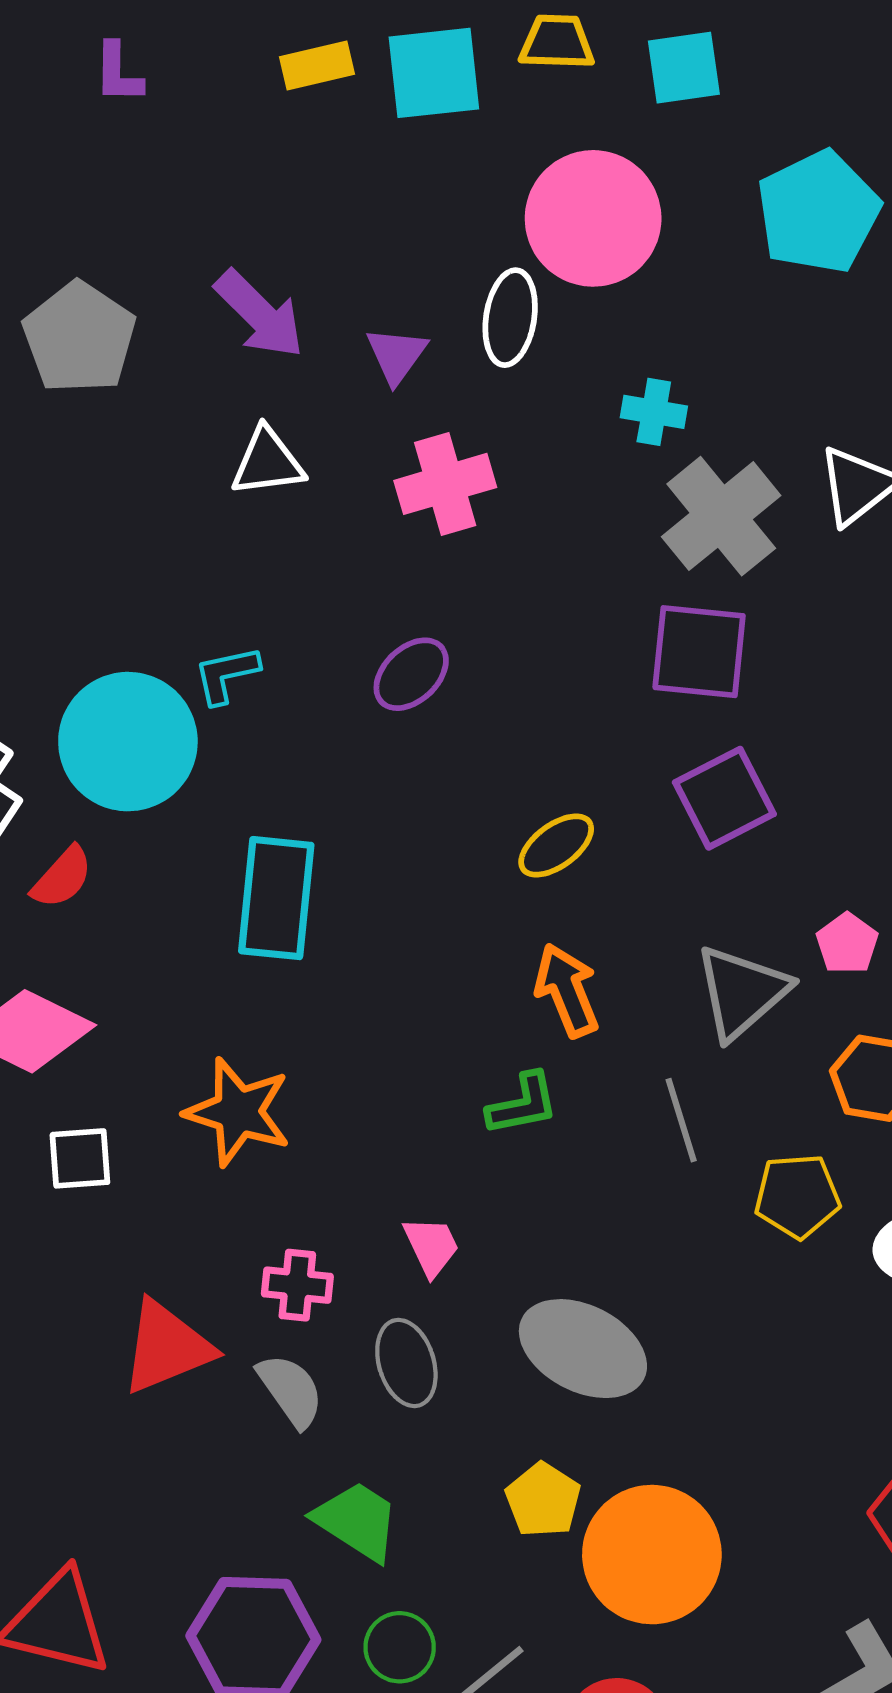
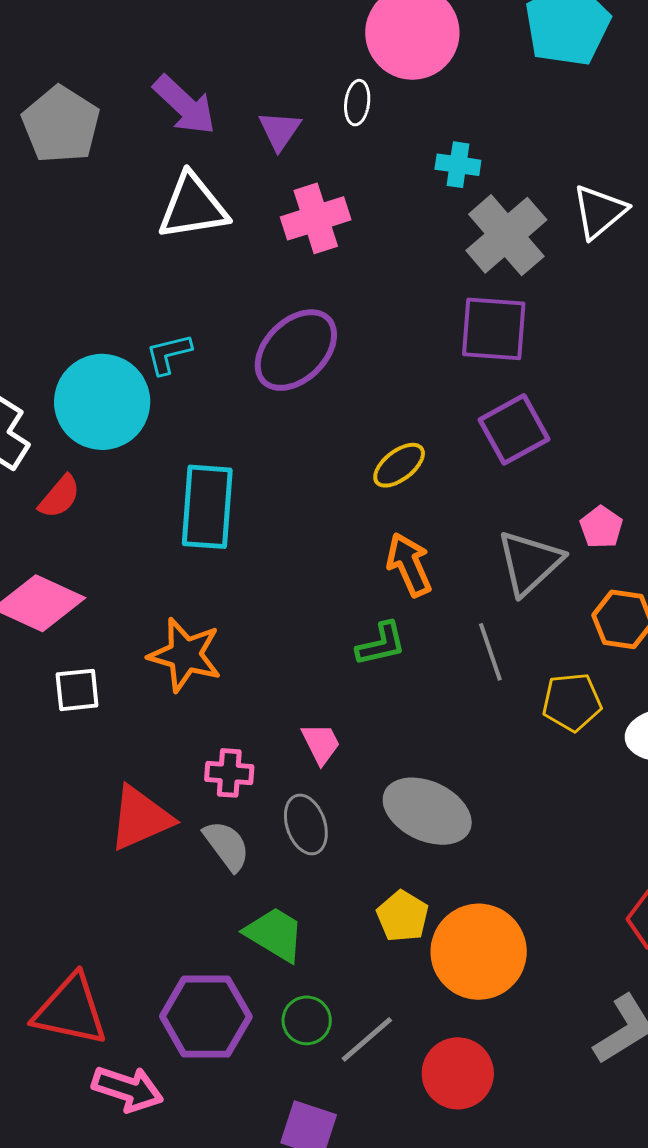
white ellipse: (510, 318) -> (357, 103), size x0.7
white triangle: (267, 462) -> (193, 207), size x1.4
purple ellipse: (411, 674) -> (296, 350), size x1.6

